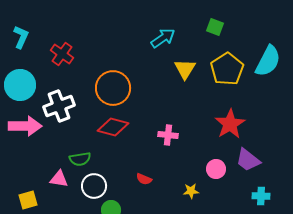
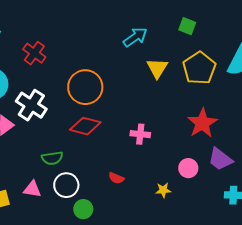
white cross: (59, 106) -> (31, 105), turned -36
pink triangle: (59, 179) -> (32, 189), moved

